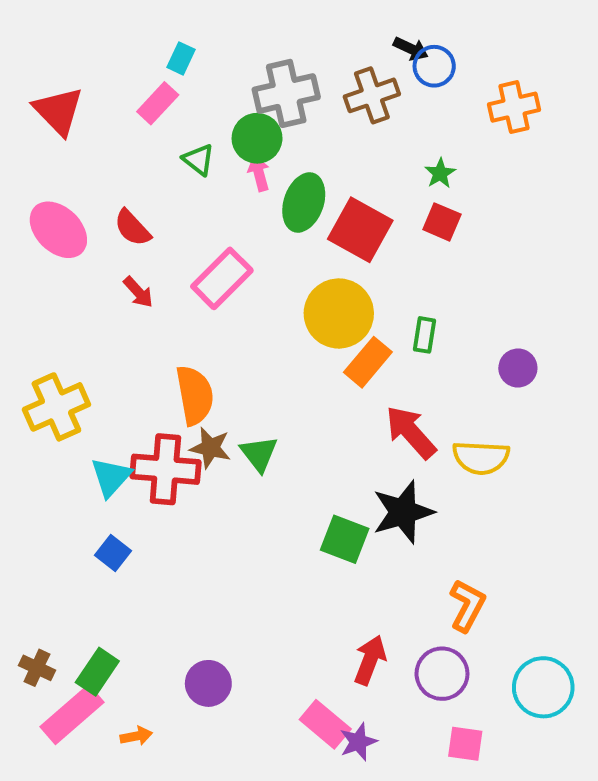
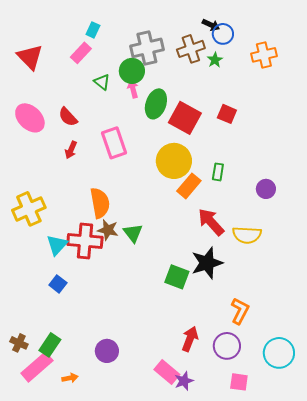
green star: (440, 173) -> (215, 60), moved
pink rectangle: (222, 278) -> (114, 143), turned -64
red arrow: (138, 292) -> (71, 150), turned 66

